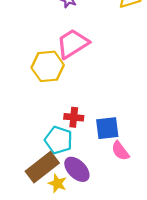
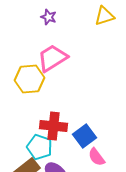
red cross: (74, 117) -> (54, 126), size x1.5
blue square: (107, 128) -> (84, 136), turned -30

